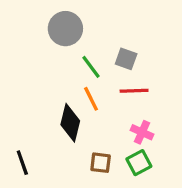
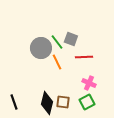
gray circle: (65, 29) -> (41, 48), moved
gray square: (126, 59) -> (71, 39), moved
black diamond: (70, 123) -> (47, 103), moved

